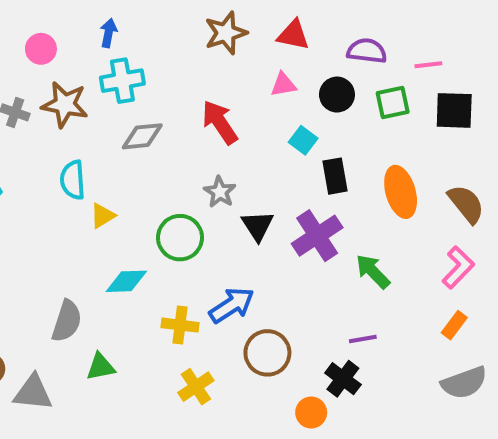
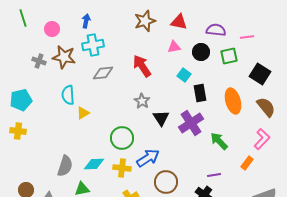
black square: (454, 110) -> (260, 74), moved, turned 30
green circle: (180, 238) -> (122, 138), moved
cyan diamond: (126, 281) -> (94, 164), moved
orange rectangle: (454, 325) -> (247, 163), moved

